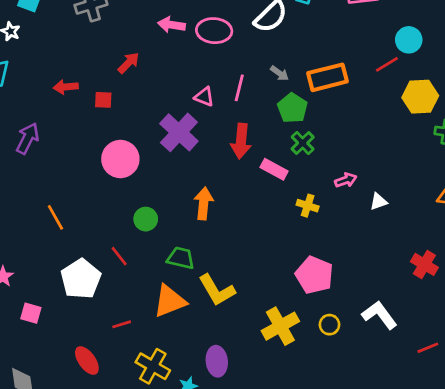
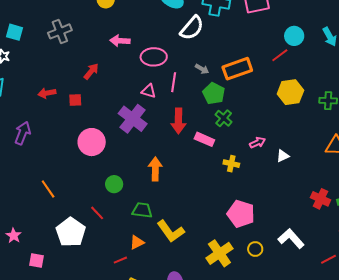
pink ellipse: (214, 31) -> (154, 57), moved
yellow hexagon: (420, 97) -> (290, 92), moved
orange triangle: (170, 301) -> (137, 242), size x0.6
red line: (122, 324) -> (120, 260), moved

